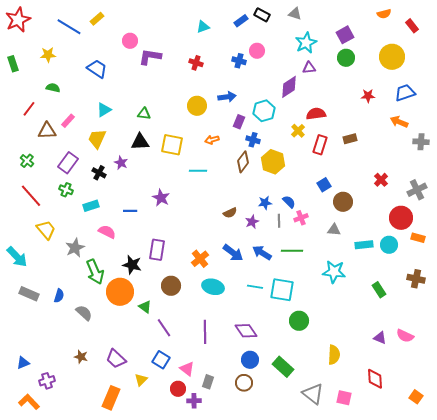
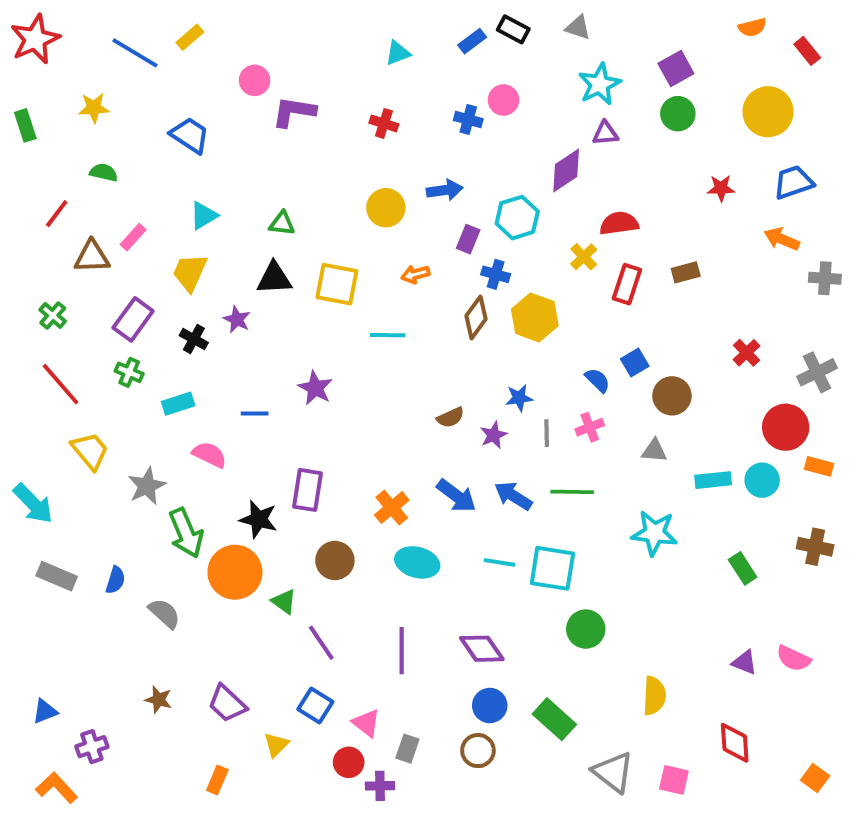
blue semicircle: (289, 202) -> (598, 380), moved
orange rectangle: (111, 398) -> (217, 780), size x0.6

